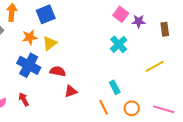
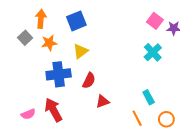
orange star: (30, 37) -> (49, 43), moved
blue cross: (29, 65) -> (59, 74), turned -35
red semicircle: (58, 71) -> (89, 81), turned 105
red arrow: (24, 99) -> (53, 110), size x1.6

